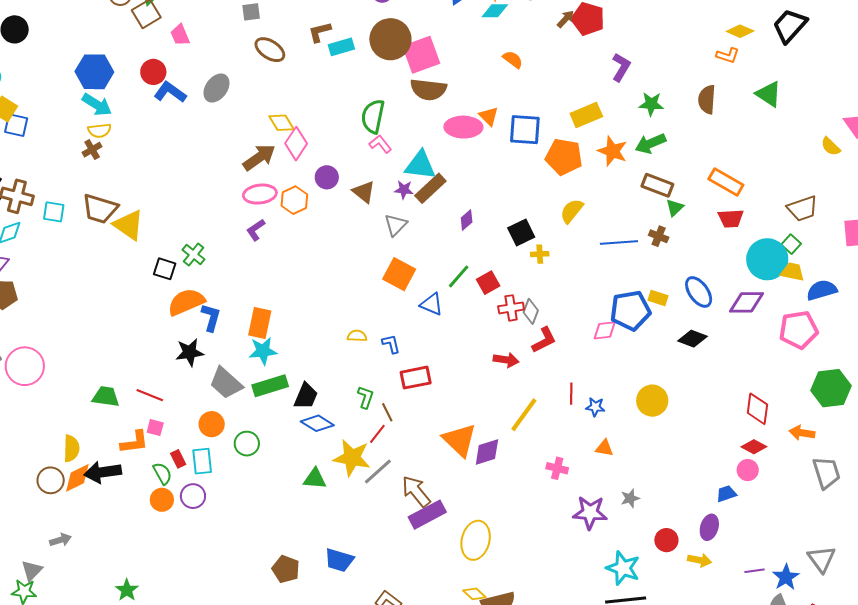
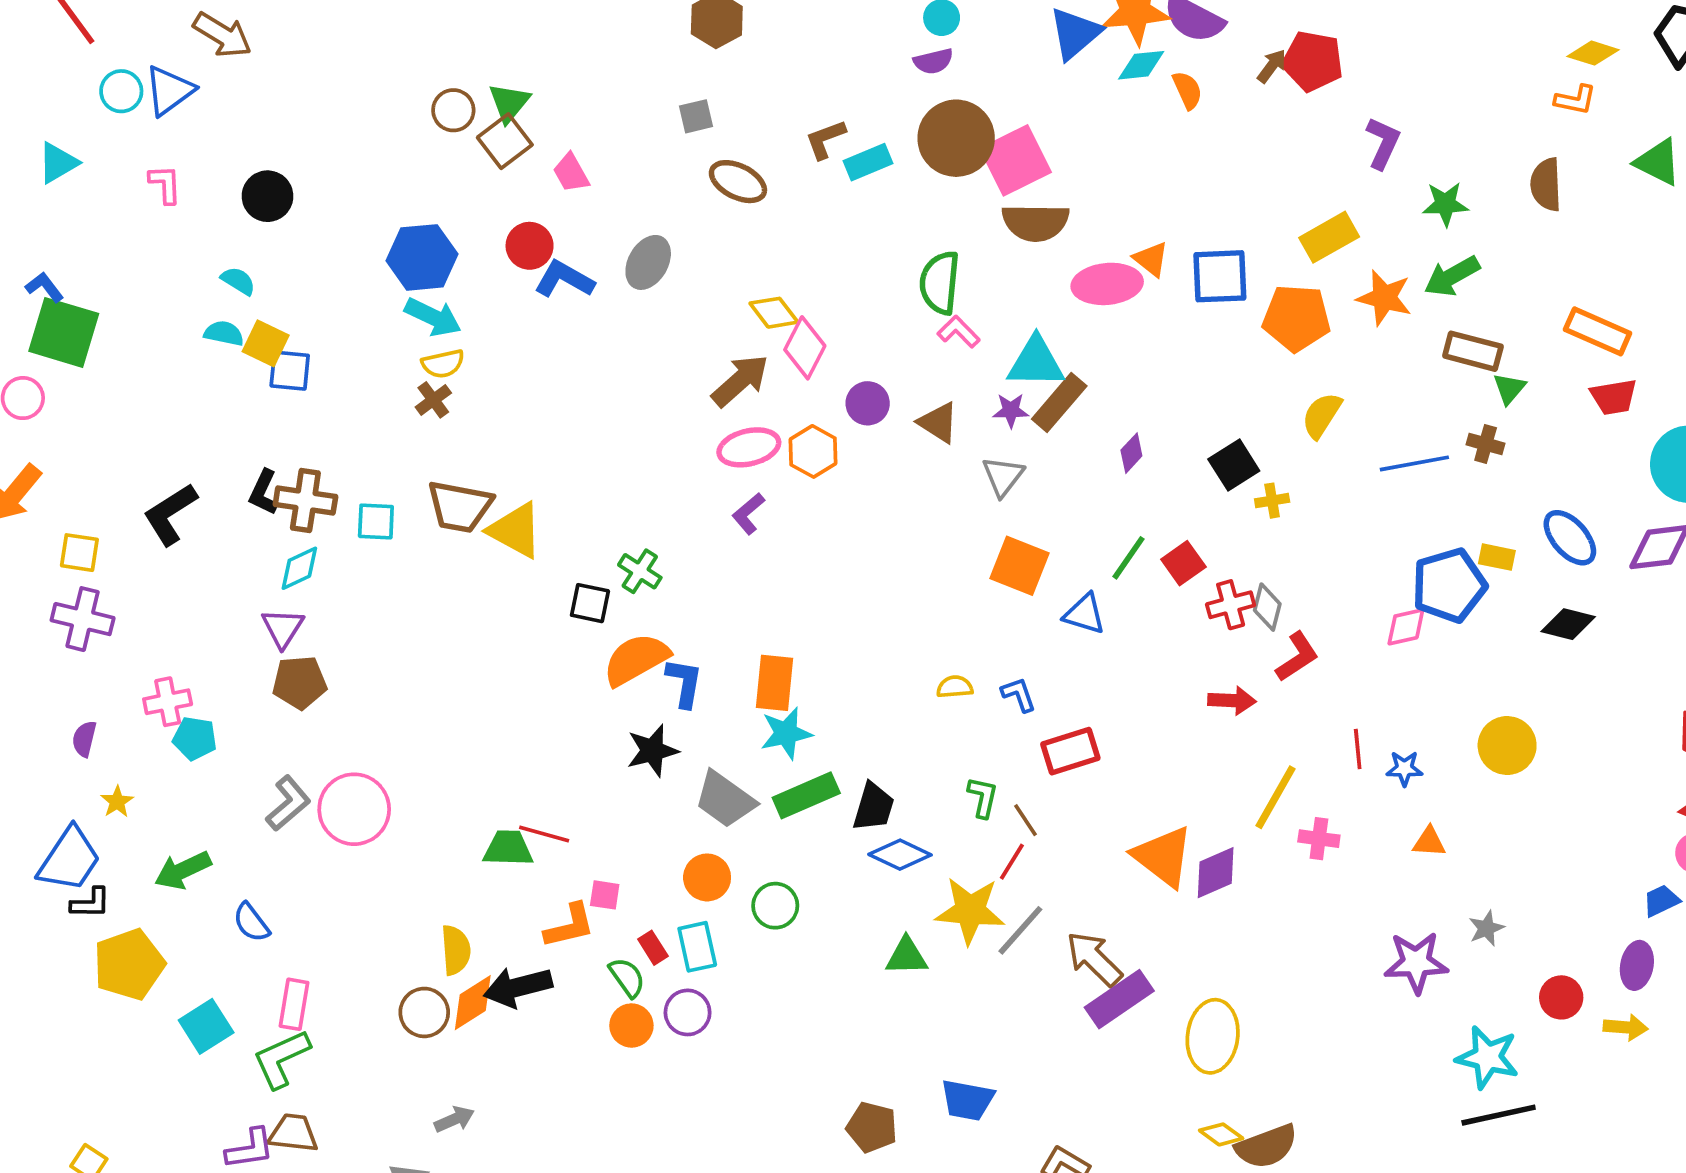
orange semicircle: (513, 60) -> (1187, 90), moved, turned 35
red line: (150, 395) -> (544, 834), moved
pink cross: (557, 468) -> (1319, 839), moved

